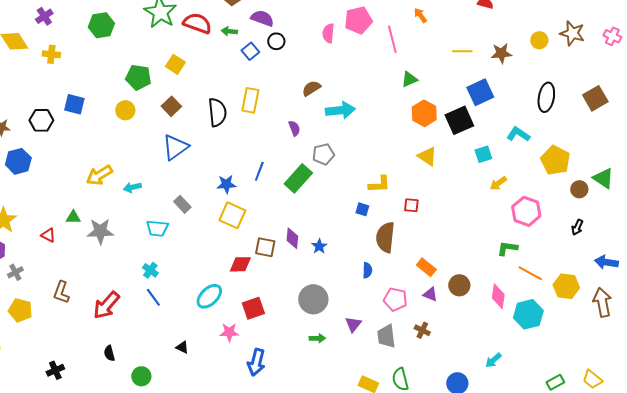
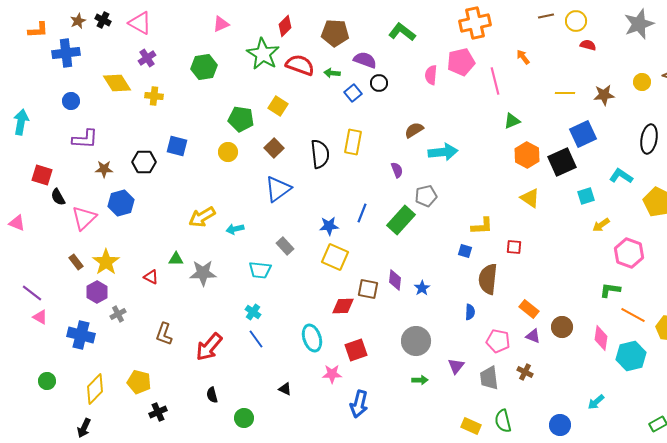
cyan ellipse: (209, 296) -> (312, 338), turned -64
yellow pentagon: (20, 310) -> (139, 382), moved

